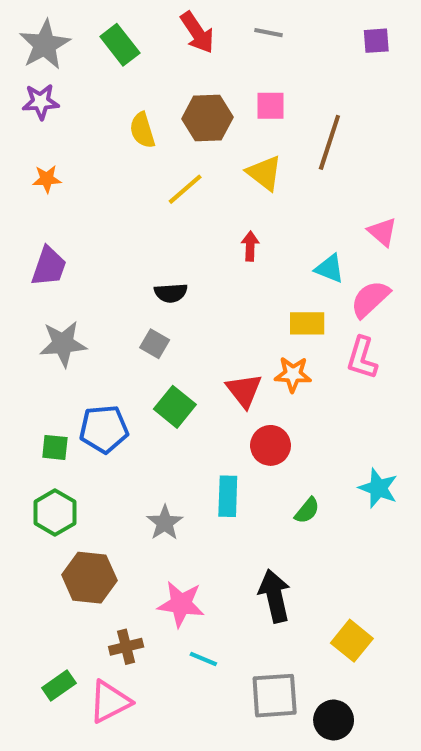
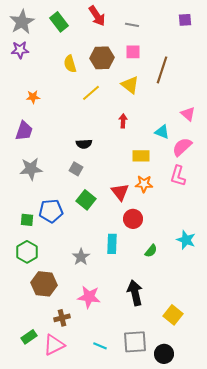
gray line: (268, 33) -> (132, 25), moved
orange star: (47, 179) -> (33, 97), moved
yellow rectangle: (307, 323) -> (141, 156), moved
cyan line: (203, 659) -> (100, 346), moved

